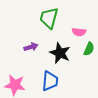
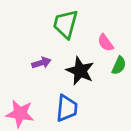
pink semicircle: (79, 32) -> (106, 43), turned 48

